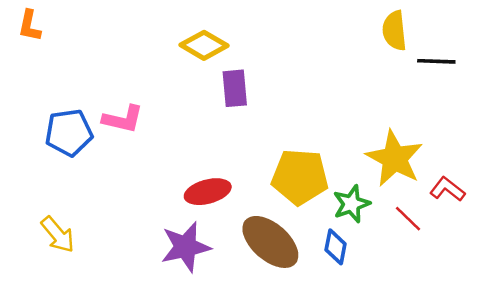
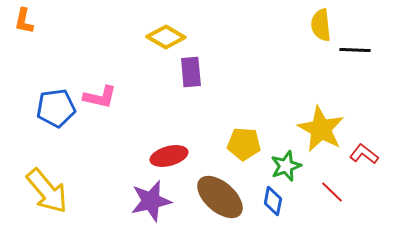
yellow pentagon: (300, 177) -> (244, 144), size x0.7
red line: (408, 219) -> (332, 192), moved
yellow arrow: (58, 235) -> (47, 191), size x1.5

